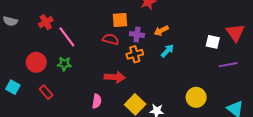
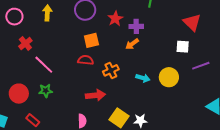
red cross: (46, 22) -> (25, 44), moved
red triangle: (235, 33) -> (192, 22), moved
purple cross: (137, 34) -> (136, 26), moved
cyan arrow: (167, 51) -> (143, 78), moved, turned 72
yellow circle: (196, 97) -> (169, 77), moved

